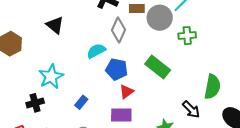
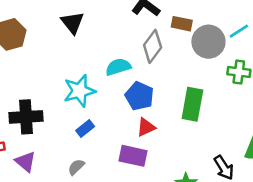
green rectangle: (158, 67) -> (192, 104), turned 50
cyan star: (51, 77) -> (79, 91), moved
black cross: (35, 103) -> (26, 117), size x1.4

